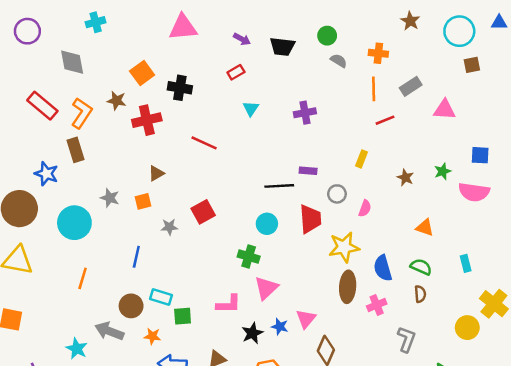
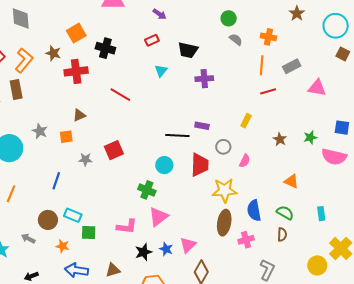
black trapezoid: (282, 47) -> (188, 50), moved
brown square: (472, 65) -> (343, 54), turned 32
gray arrow: (109, 331) -> (28, 239), size x0.6

